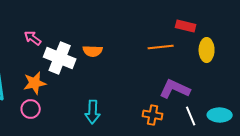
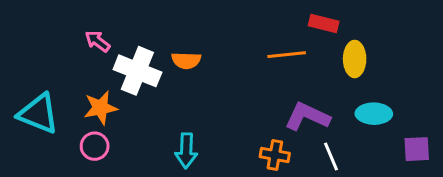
cyan ellipse: (220, 115) -> (374, 114), moved

